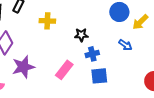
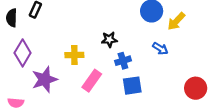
yellow cross: (47, 21) -> (74, 55), moved

